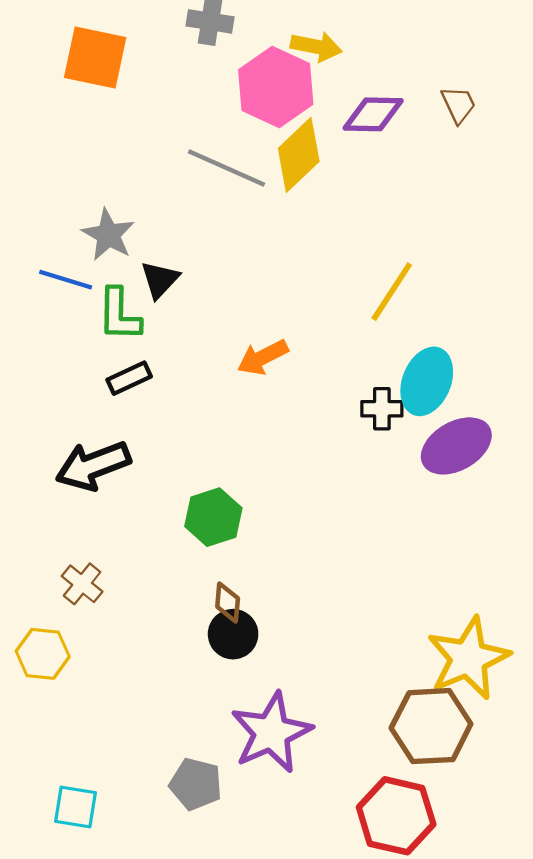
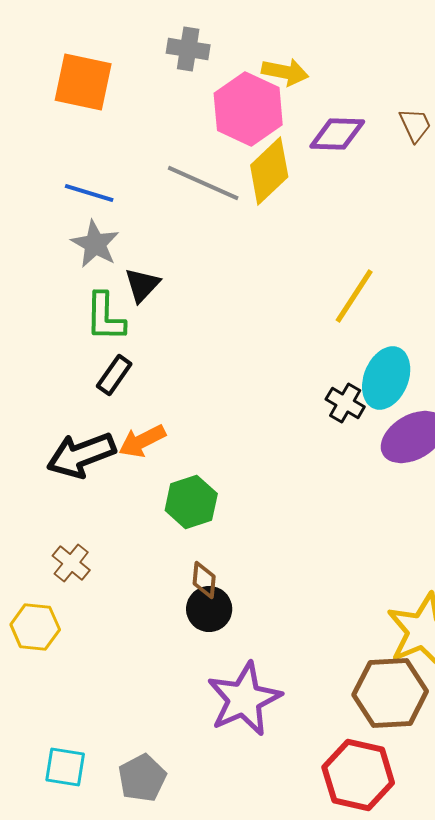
blue line: (66, 280) -> (89, 193), moved
orange arrow: (263, 357) -> (142, 441), moved
black rectangle: (129, 378) -> (114, 375), turned -30
black cross: (382, 409) -> (345, 403), turned 30
gray pentagon: (196, 784) -> (142, 778), moved, turned 30

